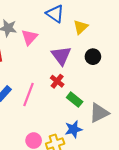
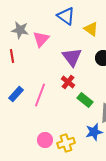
yellow triangle: (81, 27) -> (91, 29), turned -42
blue star: (73, 129) -> (94, 132), moved

